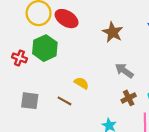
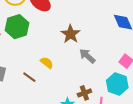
brown star: (113, 32) -> (71, 34), moved
brown cross: (129, 98) -> (84, 93), moved

